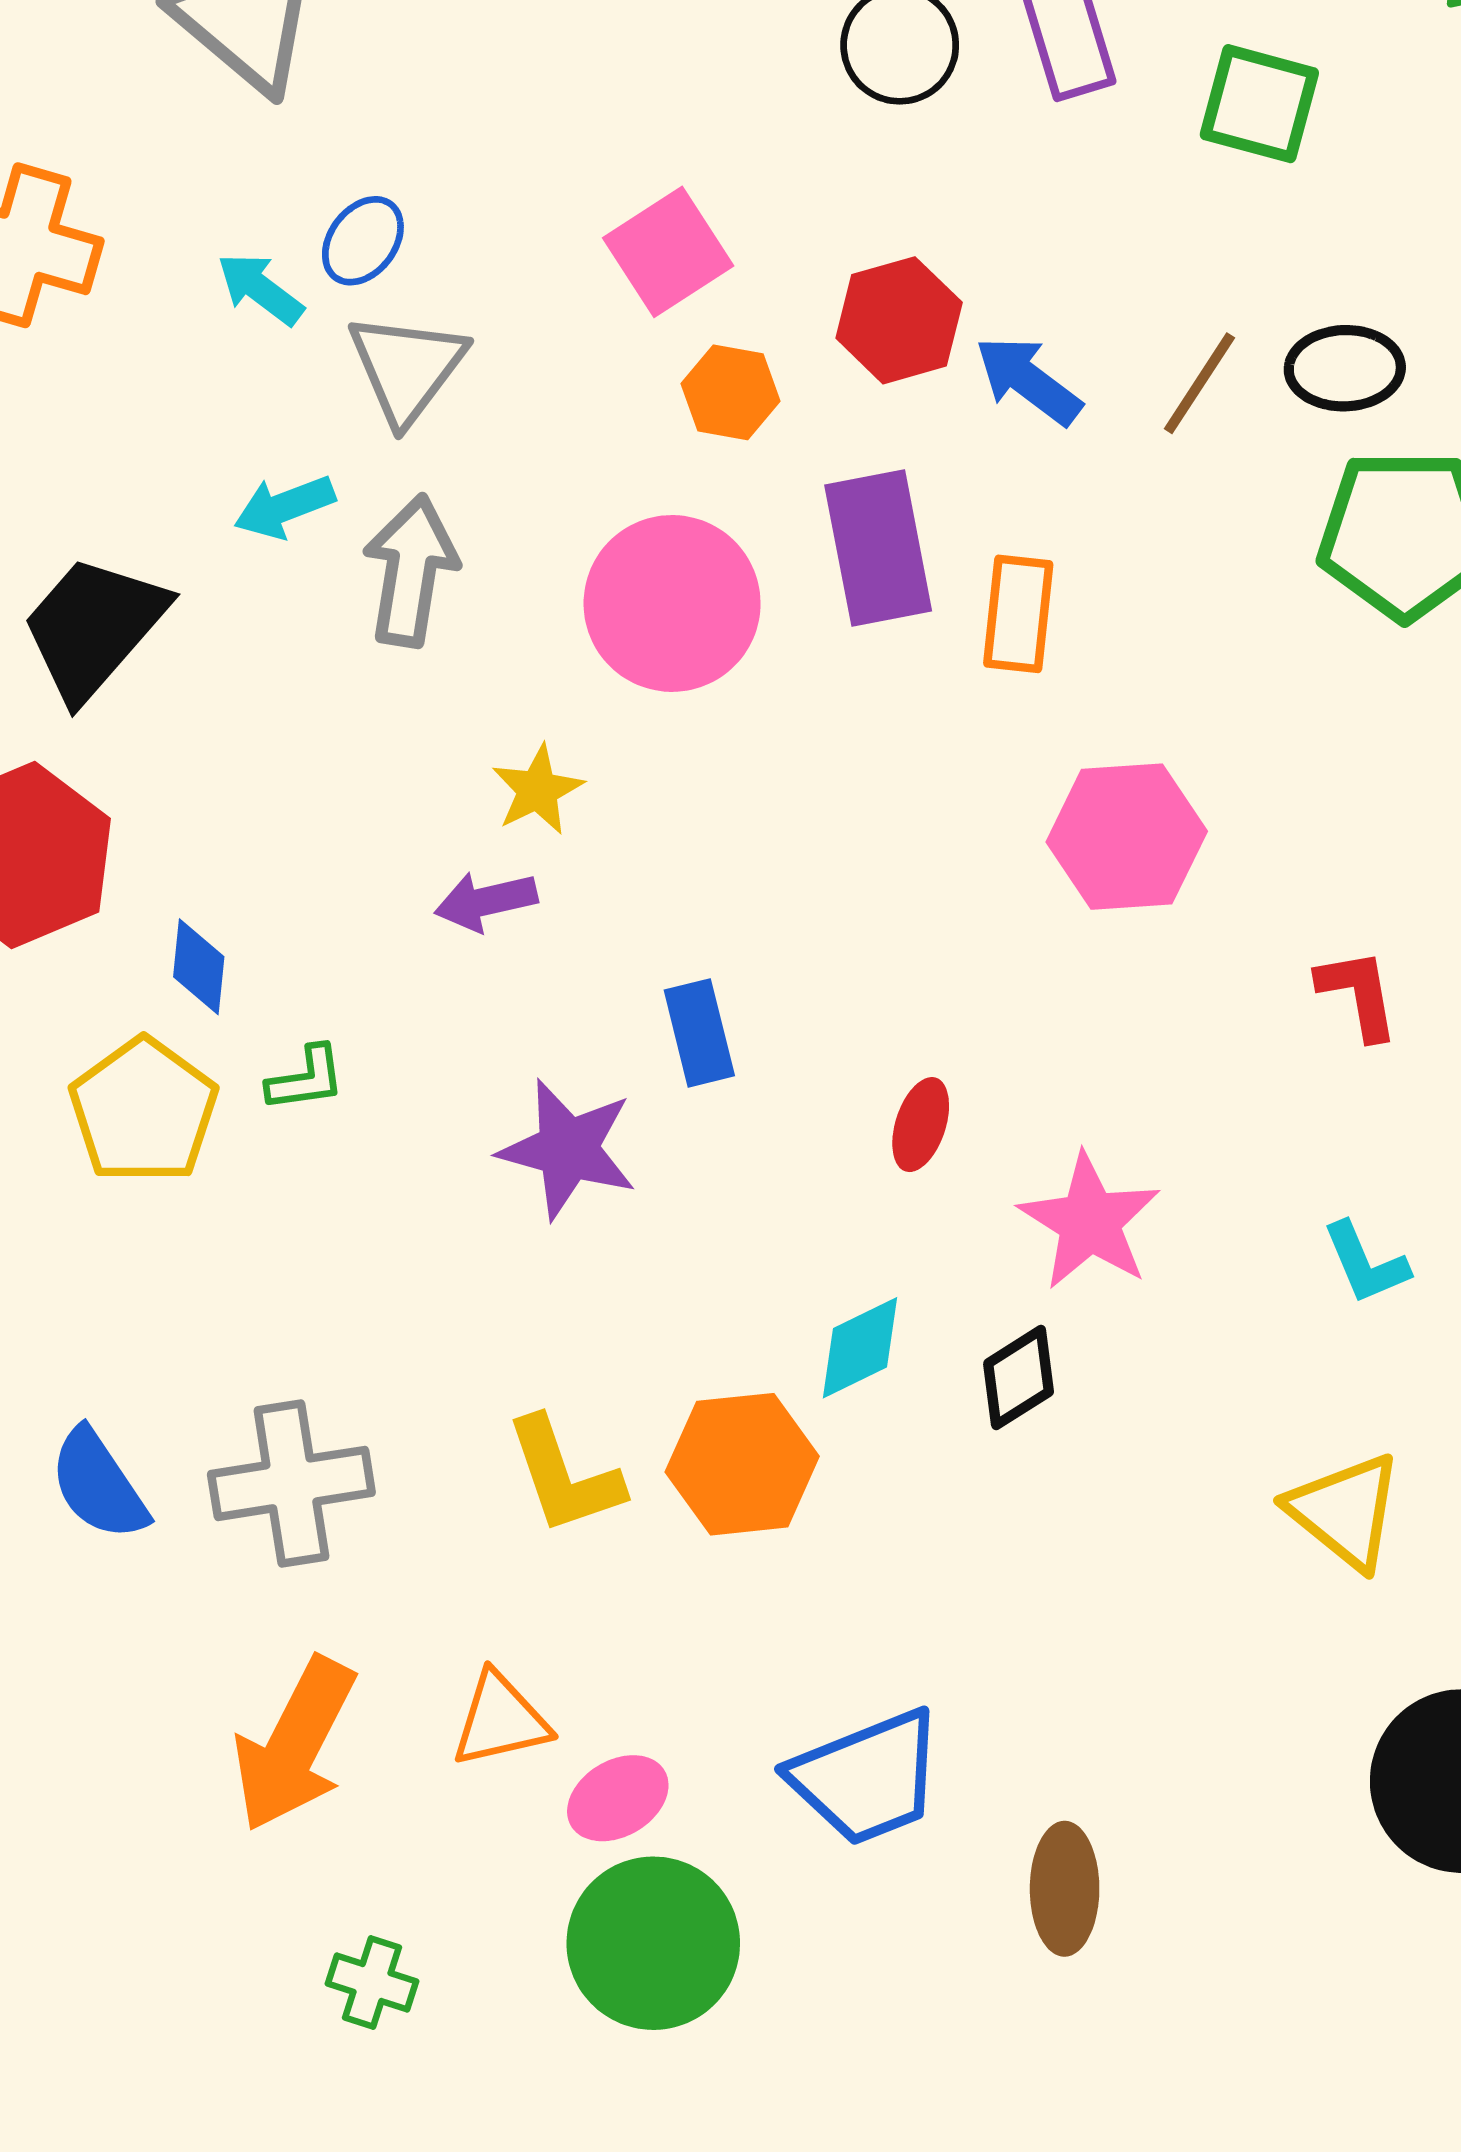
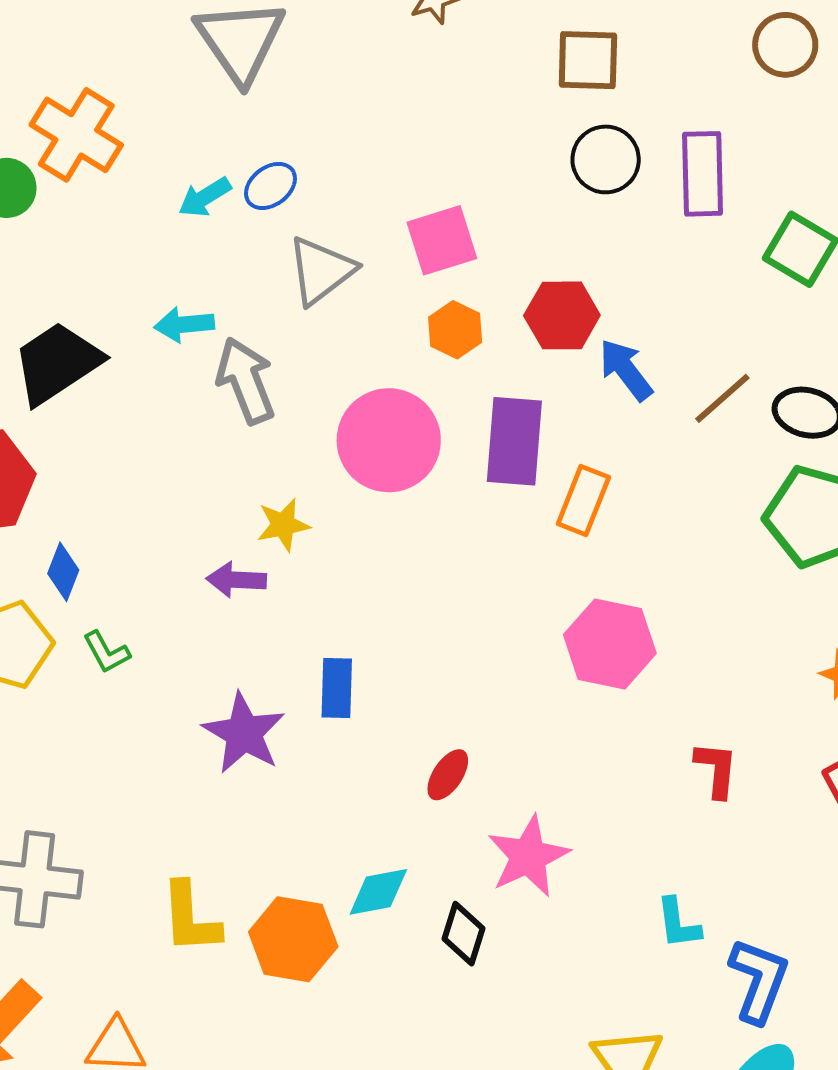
cyan arrow: (260, 289) -> (205, 197), turned -84
gray triangle: (407, 368) -> (321, 271), moved
gray arrow: (411, 571) -> (246, 381), turned -46
green L-shape: (306, 1079) -> (106, 652), turned 54
black diamond: (1019, 1378) -> (464, 934), turned -56

